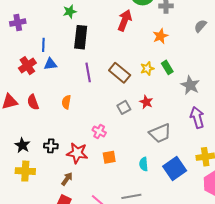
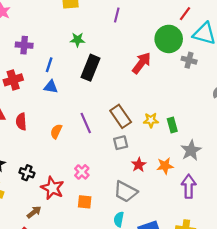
green star: (70, 12) -> (77, 40), moved
purple cross: (18, 23) -> (24, 45), moved
orange star: (160, 36) -> (165, 166), moved
red cross: (27, 66) -> (13, 80), moved
purple line: (88, 72) -> (86, 123), moved, turned -30
red star: (146, 102) -> (139, 165), moved
gray square: (124, 107) -> (121, 143), moved
gray trapezoid: (160, 133) -> (125, 192), moved, turned 35

